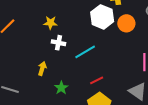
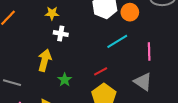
cyan line: (85, 52) -> (117, 41), moved
yellow arrow: (42, 68) -> (45, 60), size x1.5

